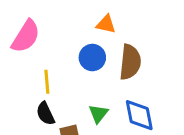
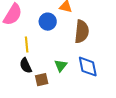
blue circle: (92, 58) -> (48, 22), moved

